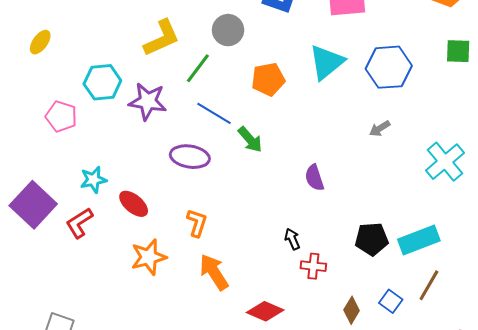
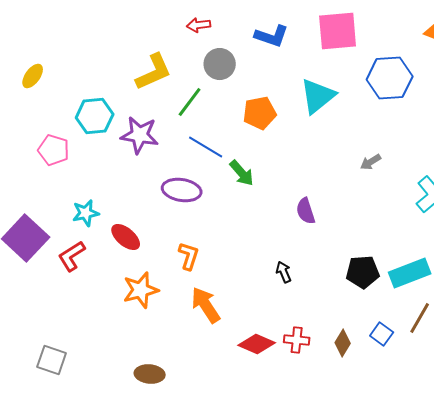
blue hexagon: (389, 67) -> (390, 78), moved
red cross: (313, 266) -> (297, 340), moved

